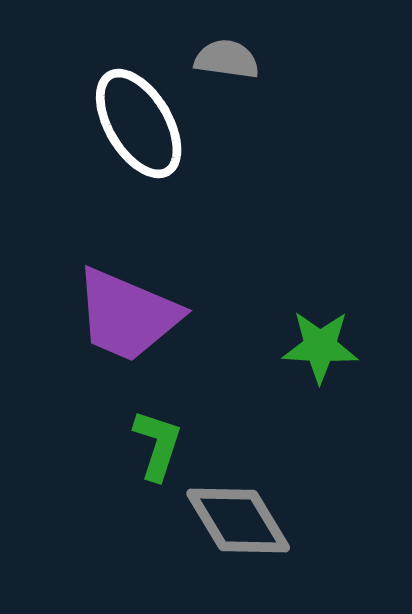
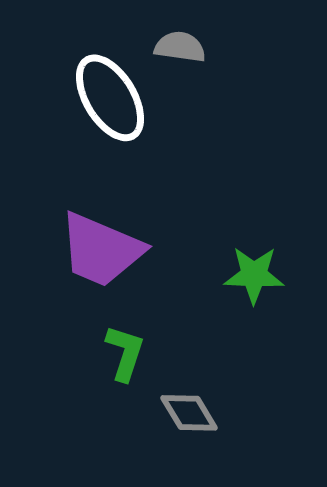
gray diamond: (238, 520) -> (189, 413), size x0.7

